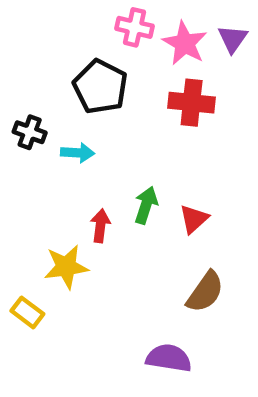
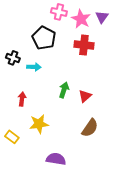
red arrow: (100, 226) -> (22, 99), moved
yellow star: (66, 267) -> (39, 124), moved
purple semicircle: (169, 358) -> (56, 159), moved

